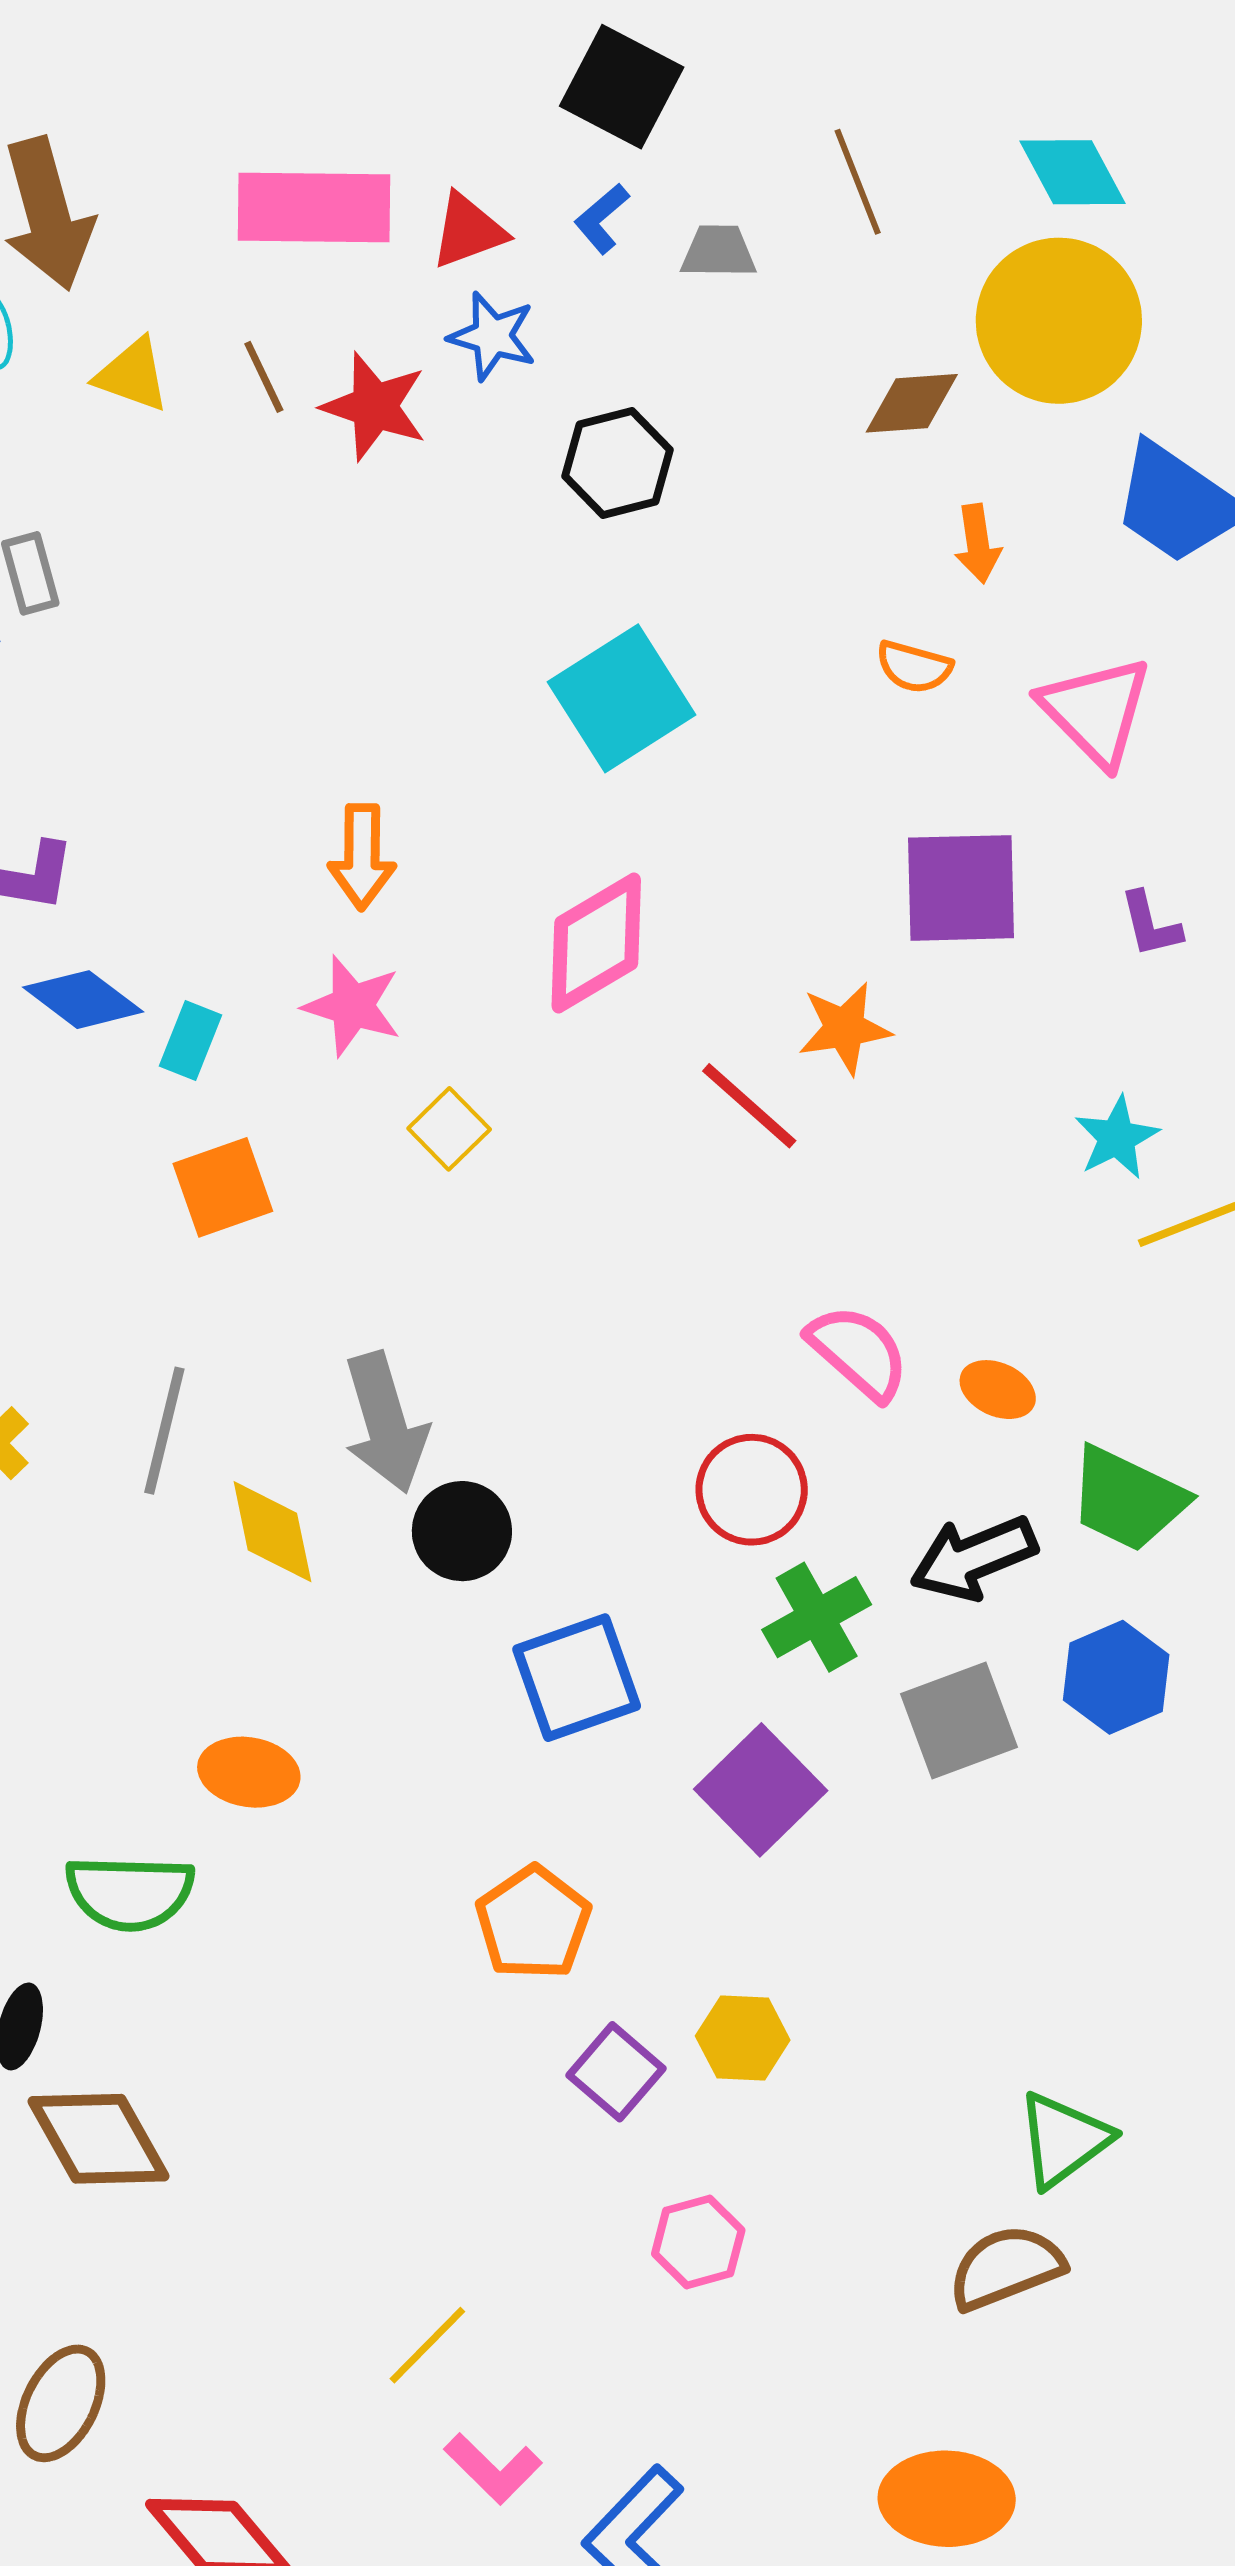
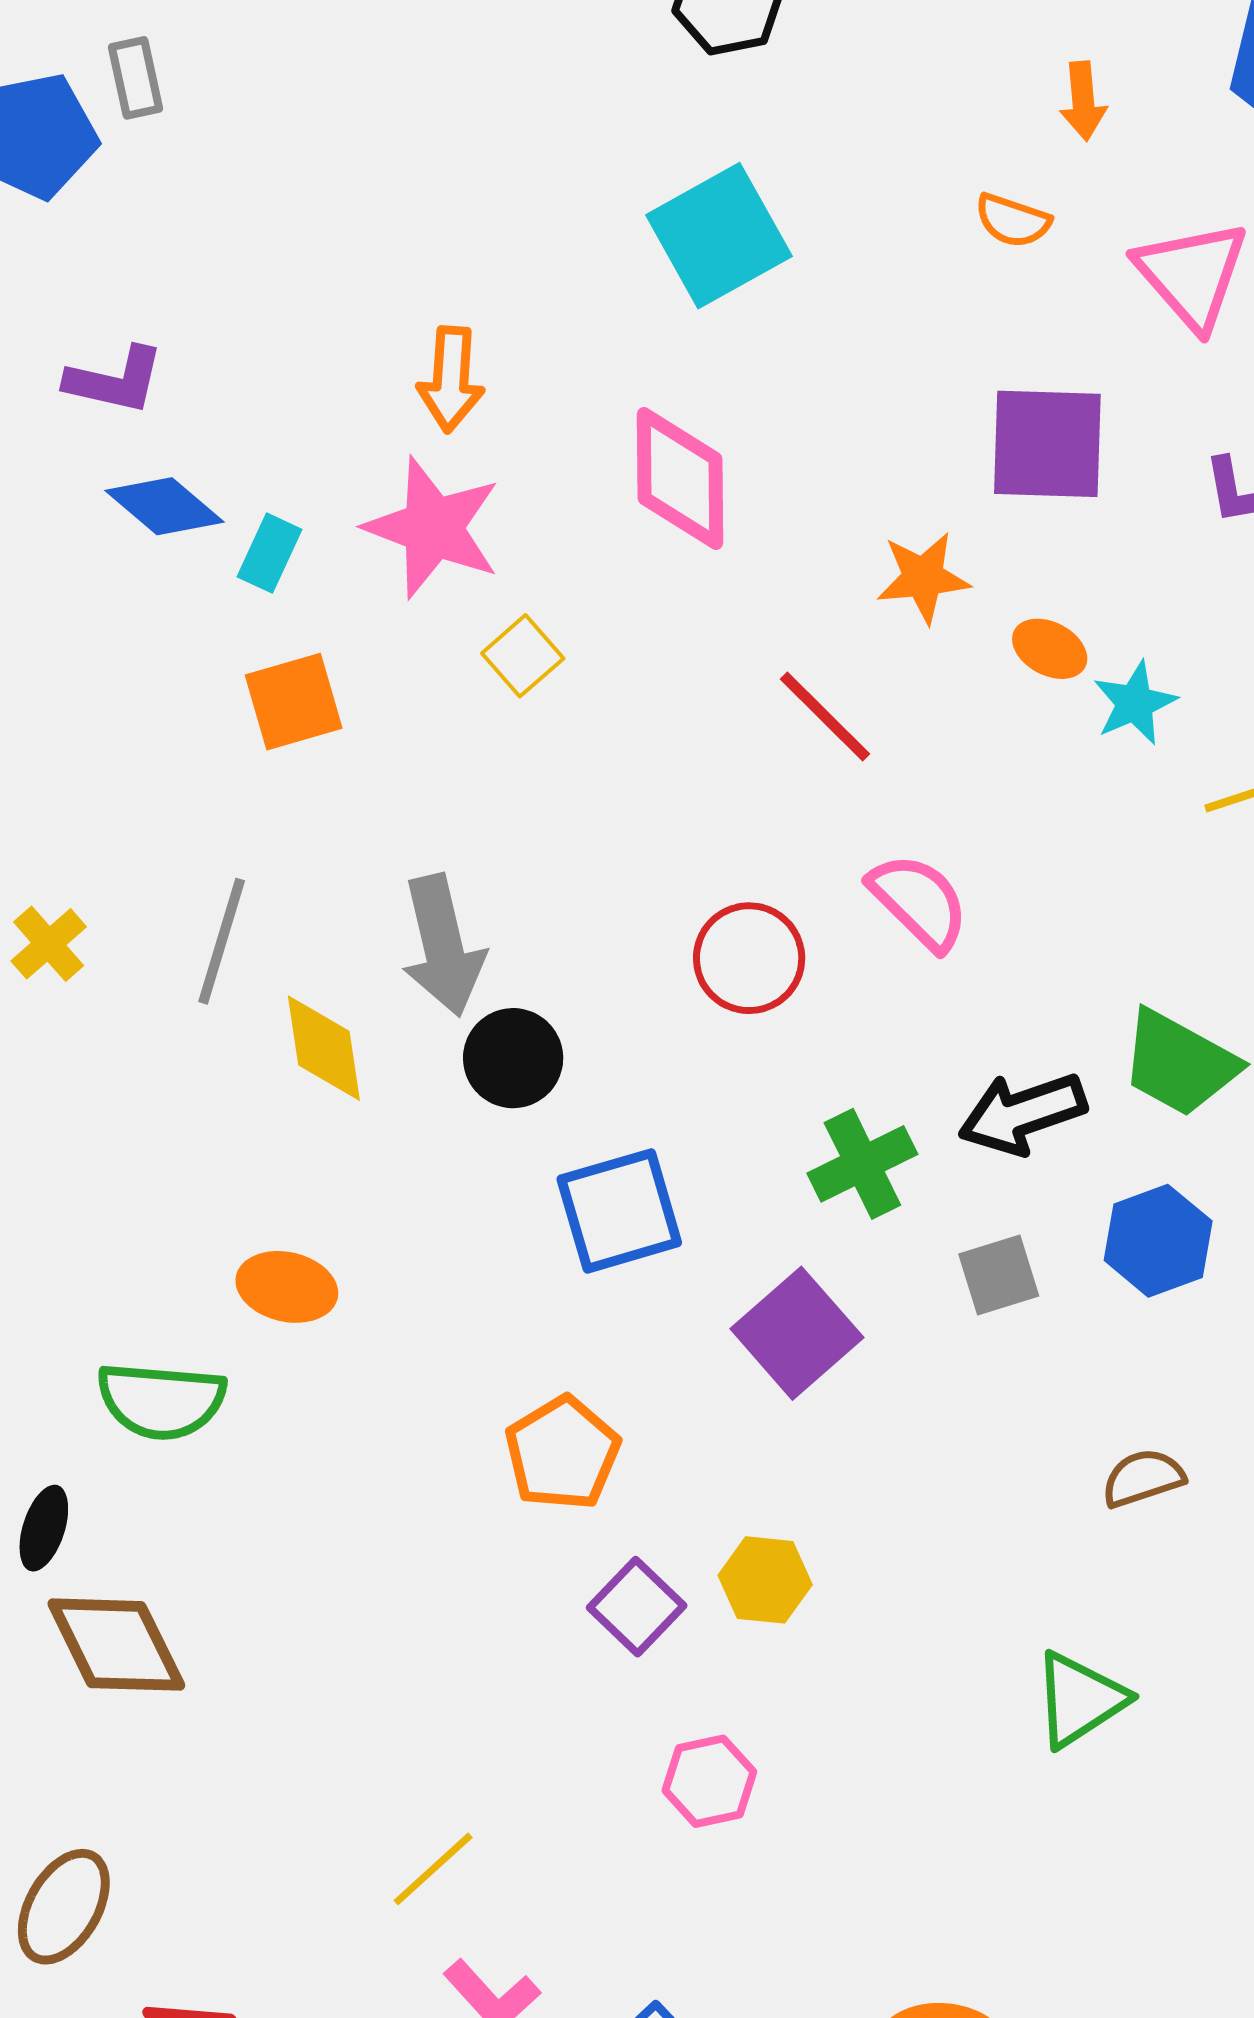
pink diamond: (596, 943) -> (680, 479), turned -63
pink star: (352, 1006) -> (433, 528), size x1.4
red line: (749, 1106) -> (825, 717), moved
cyan star: (1117, 1138) -> (1135, 703), moved
orange ellipse: (998, 1390) -> (1050, 649), moved
red circle: (752, 1490) -> (749, 958), moved
gray square: (959, 1721) -> (999, 1275), size x0.7
brown semicircle: (1006, 2268) -> (1143, 1478), moved, size x0.7

